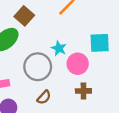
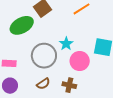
brown cross: (83, 91) -> (69, 85), moved

